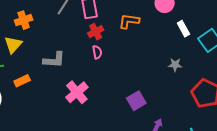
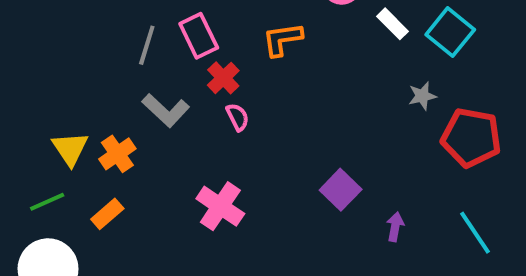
orange cross: (24, 20) -> (117, 154), moved
gray L-shape: (54, 60) -> (166, 110), moved, turned 55
gray star: (175, 65) -> (422, 96), moved

